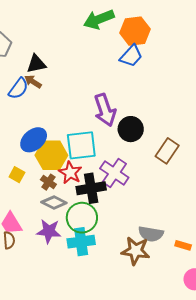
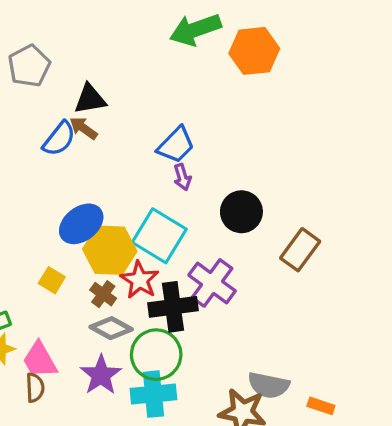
blue trapezoid: (131, 56) -> (176, 145), moved
purple arrow: (105, 110) -> (182, 177), moved, size x0.5
cyan square: (81, 145) -> (159, 236), turned 36
purple star: (49, 231) -> (101, 375), turned 30

